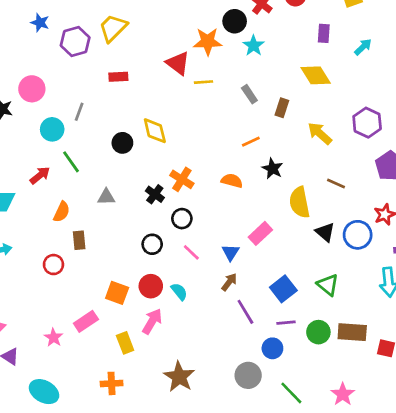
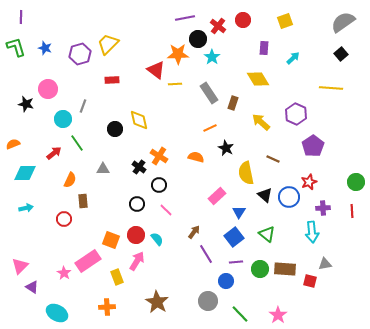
blue star: (40, 23) -> (45, 48), moved
gray rectangle: (249, 94) -> (209, 93), size x1.5
blue triangle: (231, 252) -> (239, 212), moved
pink rectangle: (86, 321) -> (88, 261), size x1.4

